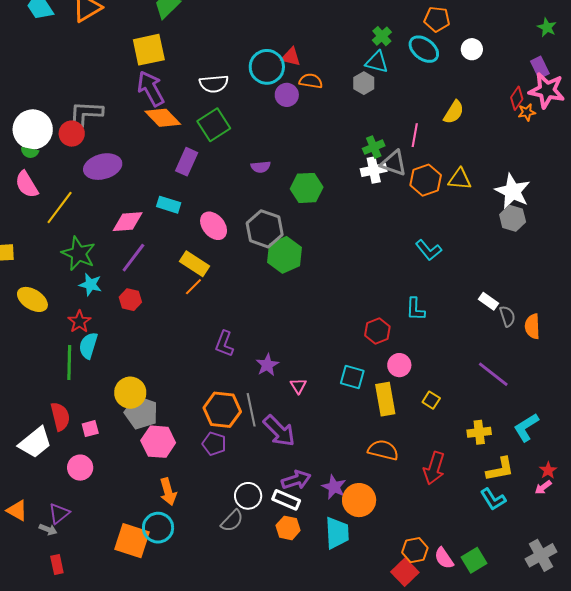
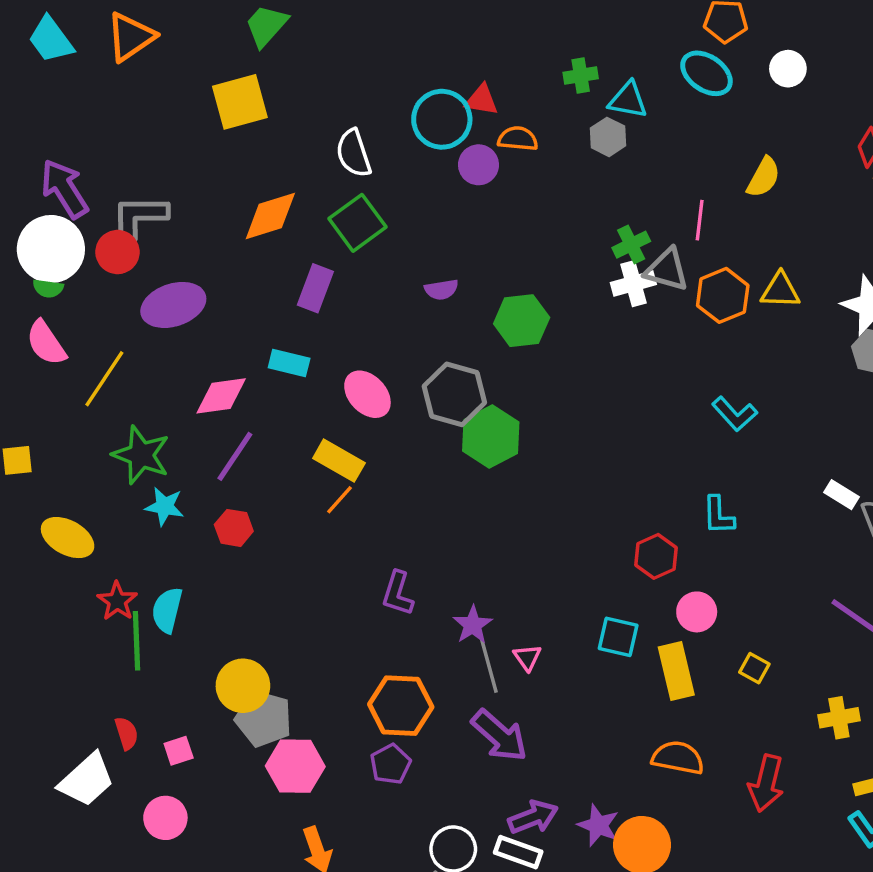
green cross: (382, 36) -> (581, 75), moved, turned 36
white semicircle: (214, 84) -> (354, 153), turned 80
purple arrow: (151, 89) -> (64, 189), moved
orange diamond: (163, 118) -> (270, 216), turned -60
red star: (79, 322) -> (117, 601), moved
gray line: (251, 410) -> (489, 665), moved
red semicircle: (60, 416) -> (127, 733), size x0.7
purple pentagon: (214, 444) -> (390, 764), turned 30

